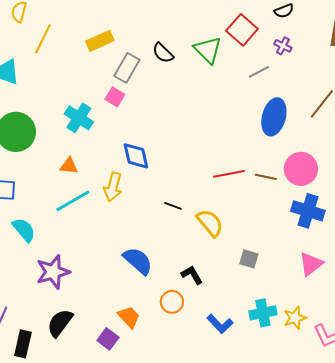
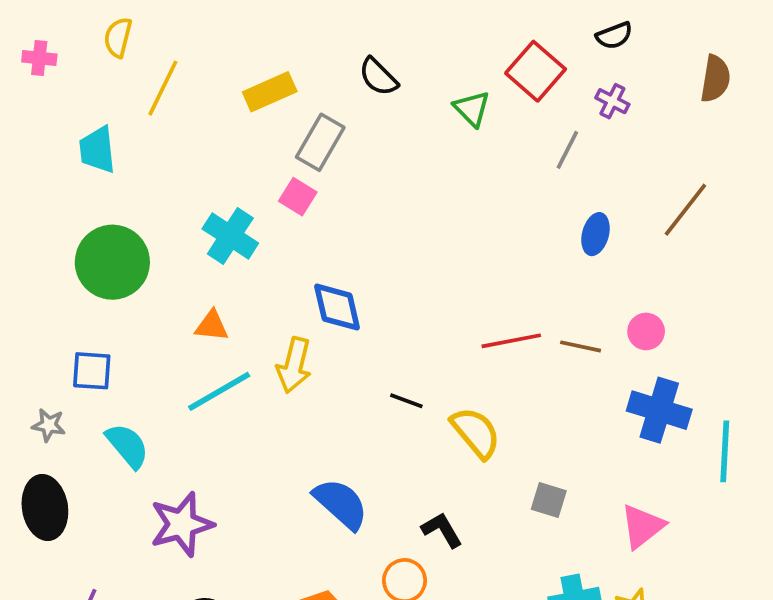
green triangle: (208, 50) -> (472, 109), size x0.7
black semicircle: (163, 53) -> (378, 77), moved
gray line: (259, 72) -> (567, 150), turned -35
blue ellipse: (274, 117) -> (596, 234), size x0.6
pink circle: (301, 169) -> (646, 331), size x0.6
pink triangle: (311, 264) -> (642, 526), moved

